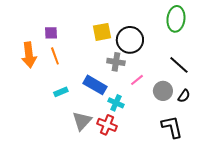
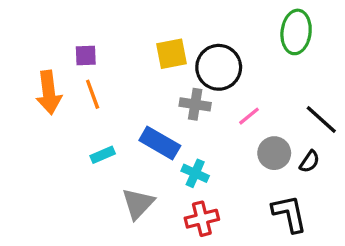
black line: (179, 65) -> (321, 119), moved
pink line: (137, 80) -> (249, 116), moved
red cross: (107, 125) -> (202, 219), moved, turned -36

